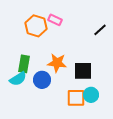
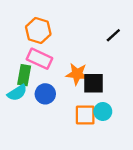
pink rectangle: (55, 20) -> (39, 59), moved, size x1.5
orange star: (57, 63) -> (77, 74), moved

